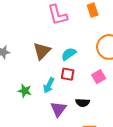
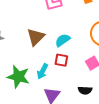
green star: (25, 91) -> (18, 77), size x1.6
black semicircle: (83, 103) -> (85, 90), moved

